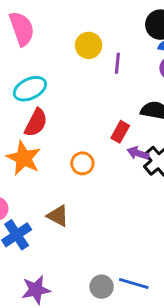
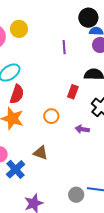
yellow circle: (89, 45) -> (19, 29), moved
purple arrow: (138, 153) -> (82, 129), moved

